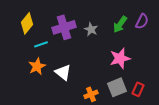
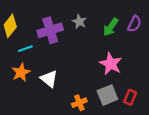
gray star: (91, 29) -> (79, 22), moved
pink star: (120, 58) -> (111, 64), turned -30

